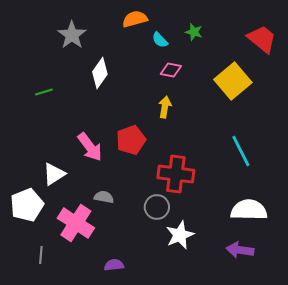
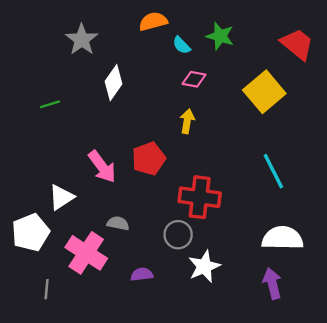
green star: (194, 32) -> (220, 36), size x1.4
purple arrow: (240, 250) -> (272, 283), turned 68
purple semicircle: (114, 265) -> (142, 274), moved

